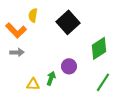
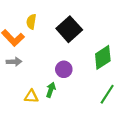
purple circle: (69, 66) -> (64, 69), moved

